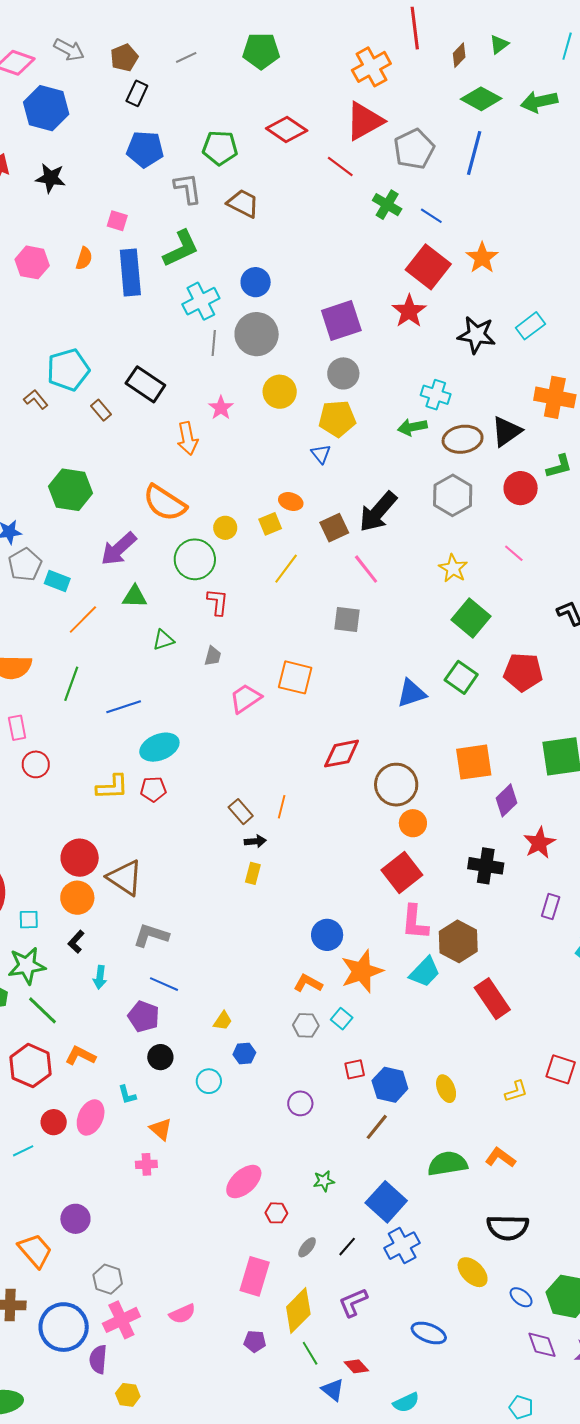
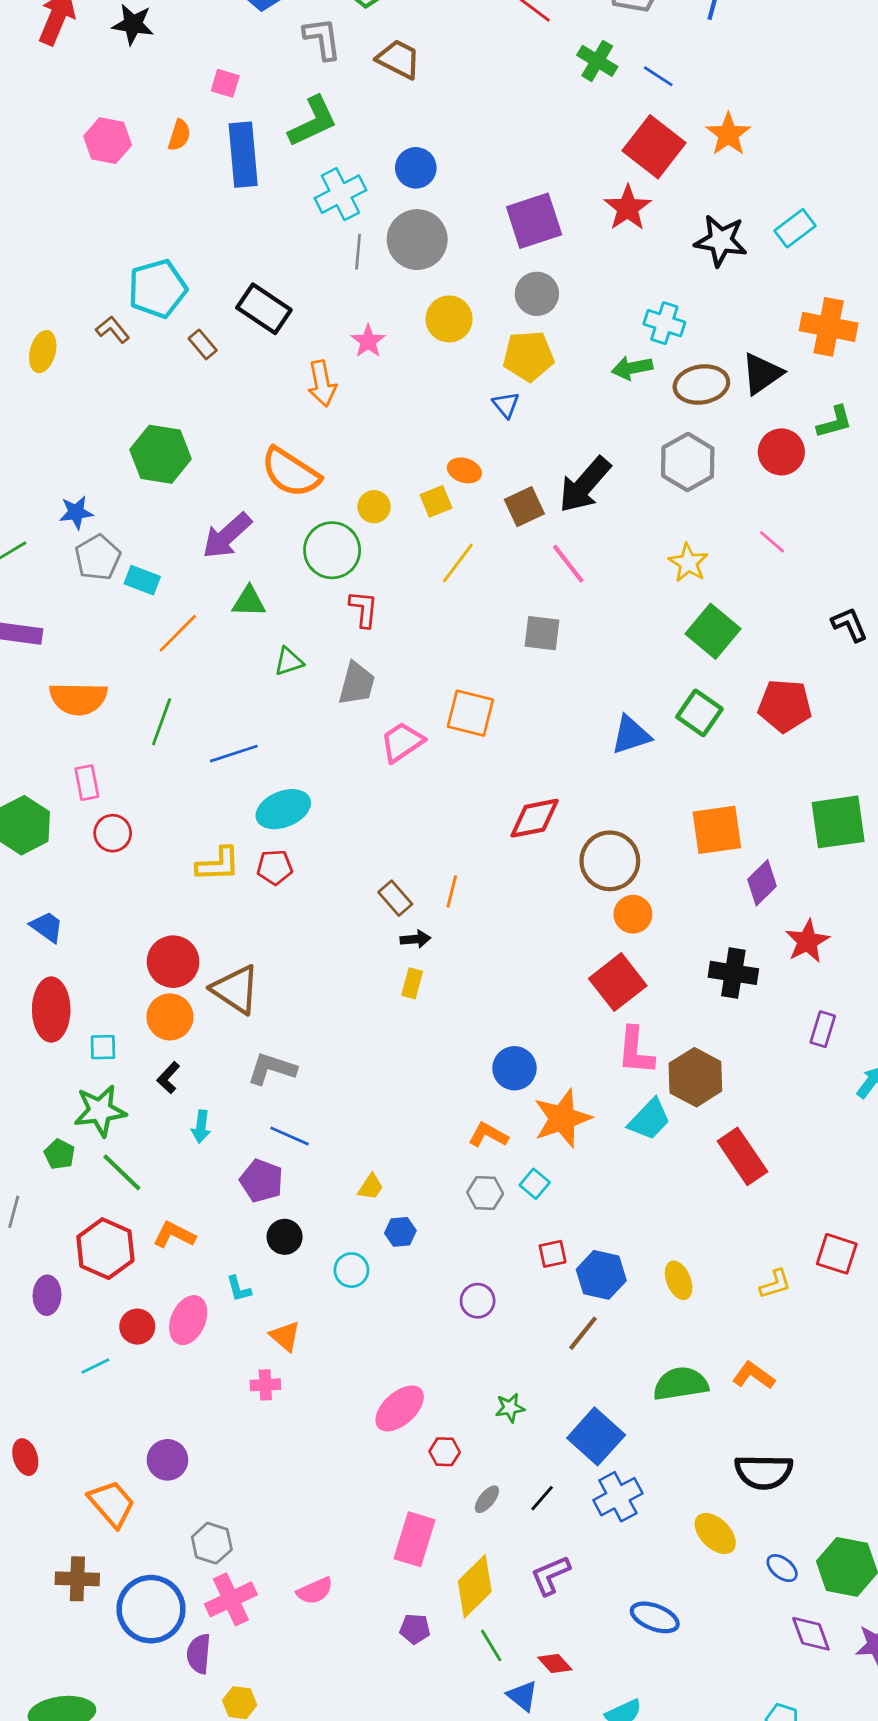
gray trapezoid: (213, 656) -> (357, 684), size x1.6

